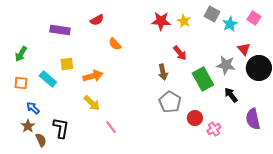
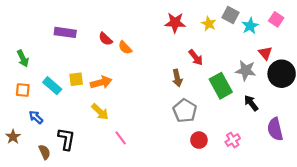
red semicircle: (97, 20) -> (105, 39), moved, turned 72
yellow star: (184, 21) -> (209, 24), moved
green arrow: (21, 54) -> (23, 58), turned -56
yellow square: (67, 64) -> (76, 79), moved
red circle: (195, 118) -> (199, 140), moved
brown star: (28, 126) -> (13, 137), moved

